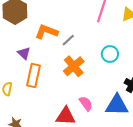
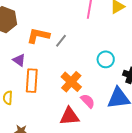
cyan circle: (110, 54) -> (106, 59), moved
orange cross: (74, 66) -> (71, 82), moved

